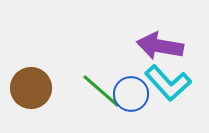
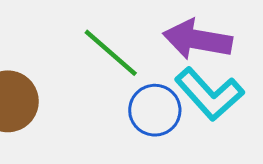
green line: (101, 91) -> (111, 53), moved

